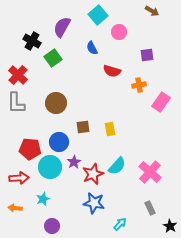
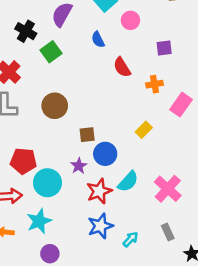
red semicircle: (112, 71) -> (122, 67), turned 42
yellow rectangle: (110, 129) -> (144, 130), moved, turned 56
blue circle: (59, 142) -> (105, 154), moved
purple star: (74, 162) -> (79, 166), moved
cyan star: (43, 199) -> (39, 221), size x1.5
blue star: (94, 203) -> (100, 226), turned -30
cyan arrow: (120, 224) -> (130, 239), moved

